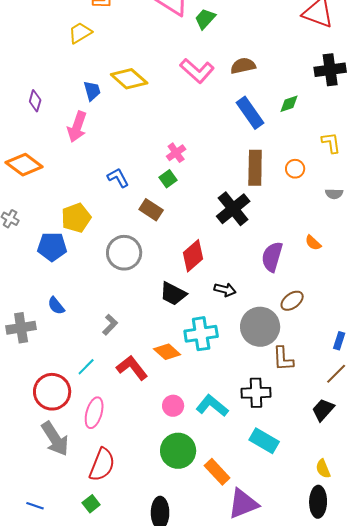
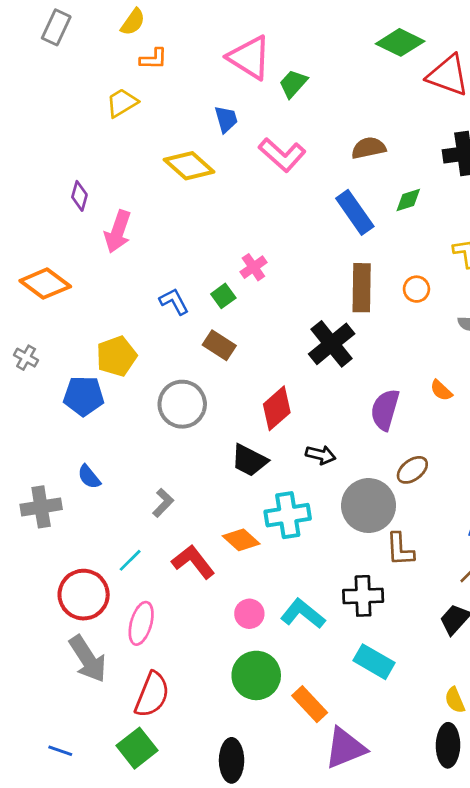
brown semicircle: (243, 66) -> (369, 148), moved
blue trapezoid: (92, 91) -> (226, 119), moved
purple diamond: (35, 101) -> (79, 196), moved
green square: (168, 179) -> (223, 296), moved
green square: (91, 504) -> (137, 748), size x1.6

